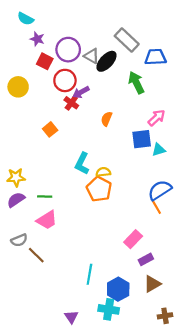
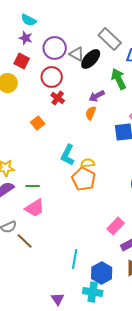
cyan semicircle: (26, 19) -> (29, 20), moved
red square: (45, 61) -> (22, 61), moved
purple arrow: (81, 92) -> (97, 96), moved

